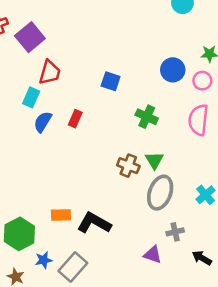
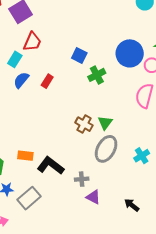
blue circle: (173, 70) -> (130, 53), size x1.4
green cross: (147, 117) -> (97, 75), moved, turned 30
gray cross: (175, 232) -> (82, 179), moved

